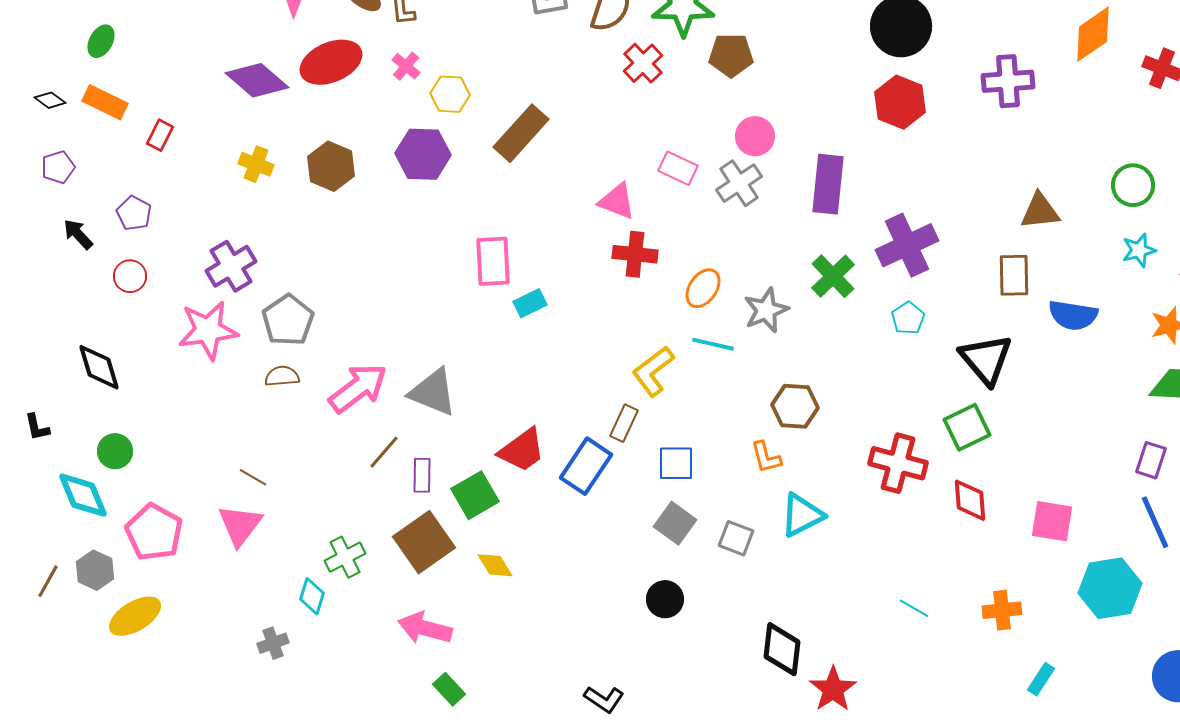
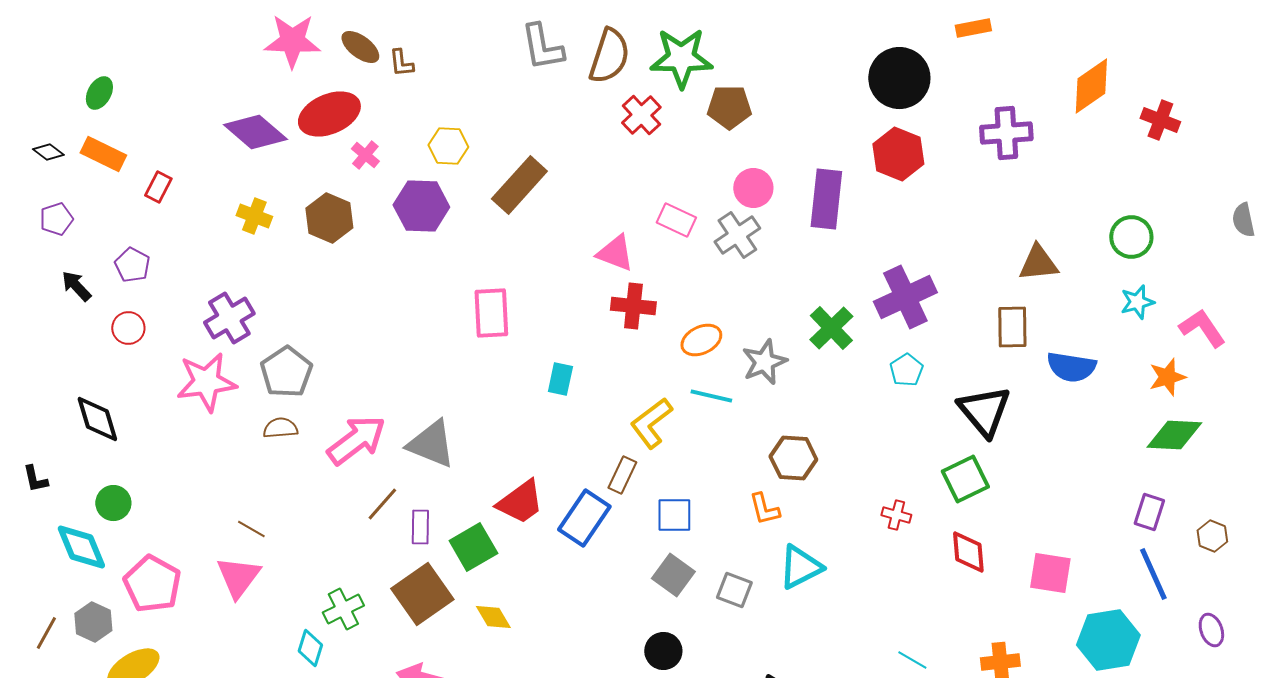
pink cross: (406, 66) -> (365, 155), moved
purple rectangle: (828, 184) -> (826, 199), moved
orange ellipse: (703, 288) -> (701, 340), turned 30
cyan rectangle: (530, 303) -> (560, 379), moved, turned -52
red cross: (898, 463) -> (896, 515), size x0.5

